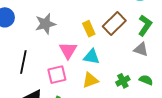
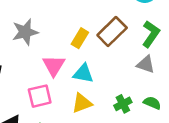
yellow rectangle: (89, 29) -> (80, 38), turned 56

